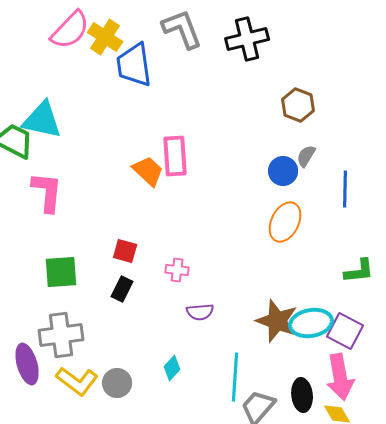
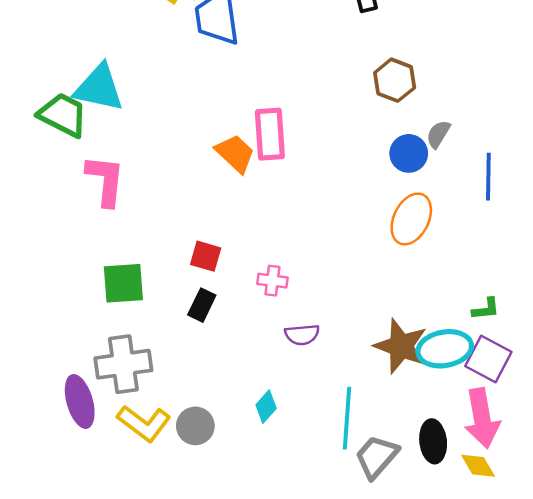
brown hexagon: (298, 105) -> (395, 80), moved
green L-shape: (359, 271) -> (486, 309), moved, size x0.7

